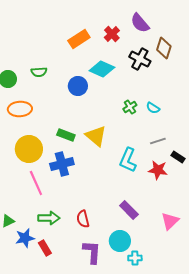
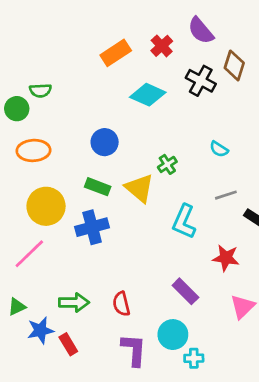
green semicircle: (39, 72) -> (40, 91), moved
blue circle: (78, 86) -> (105, 142), moved
green cross: (130, 107) -> (167, 164), moved
red star: (158, 170) -> (226, 258), moved
pink line: (36, 183) -> (29, 254), moved, turned 70

